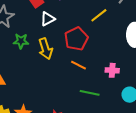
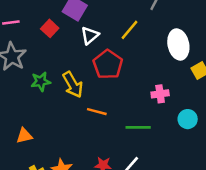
white triangle: (48, 19) -> (90, 35), moved
orange line: (78, 65) -> (97, 112), moved

